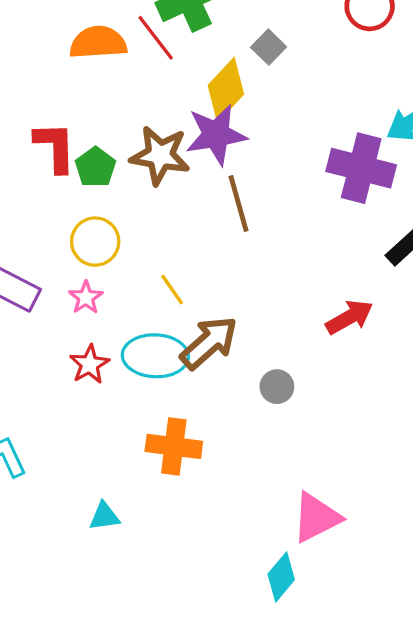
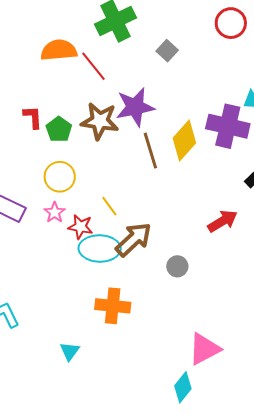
red line: (156, 38) -> (93, 66), moved
yellow diamond: (226, 90) -> (184, 140), moved
red L-shape: (55, 147) -> (33, 117), size x0.7
red star: (90, 364) -> (80, 227), moved, turned -30
cyan triangle: (104, 516) -> (70, 351), turned -45

